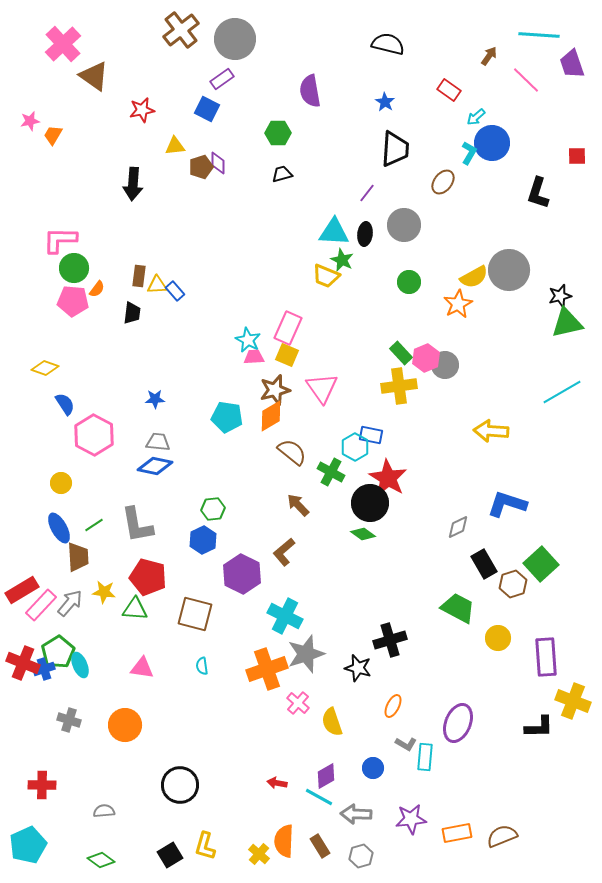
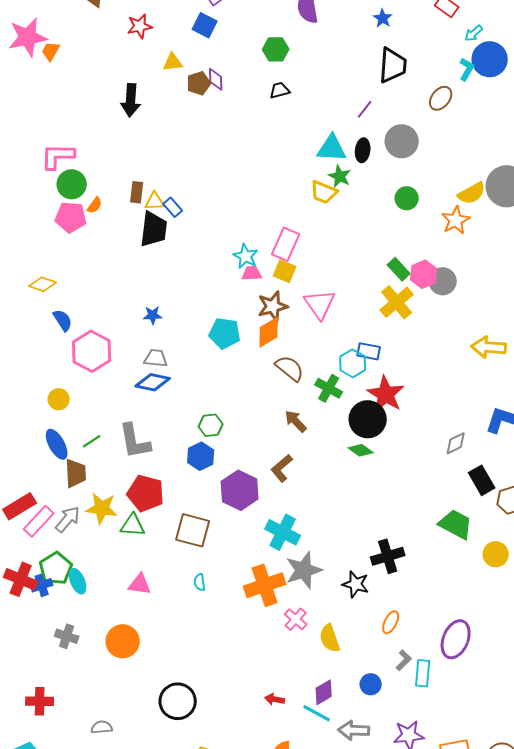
pink star: (30, 121) -> (28, 37), size x2.0
black trapezoid: (132, 313) -> (154, 229), moved, size x1.6
yellow cross: (399, 386) -> (397, 302), turned -32
yellow star: (104, 592) -> (102, 508), size x1.4
gray L-shape: (406, 744) -> (404, 660), turned -75

